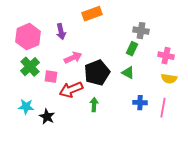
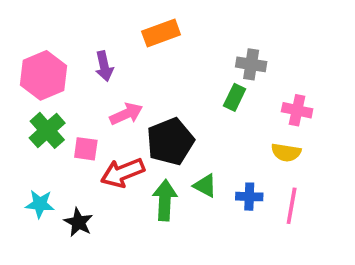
green triangle: (128, 73) -> (205, 186), moved
yellow semicircle: (169, 79) -> (286, 152), moved
green arrow: (94, 105) -> (165, 200), size x1.5

